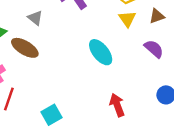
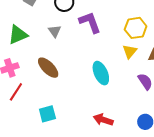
brown ellipse: (25, 48) -> (48, 68), moved
red arrow: (117, 105) -> (103, 120), turned -66

